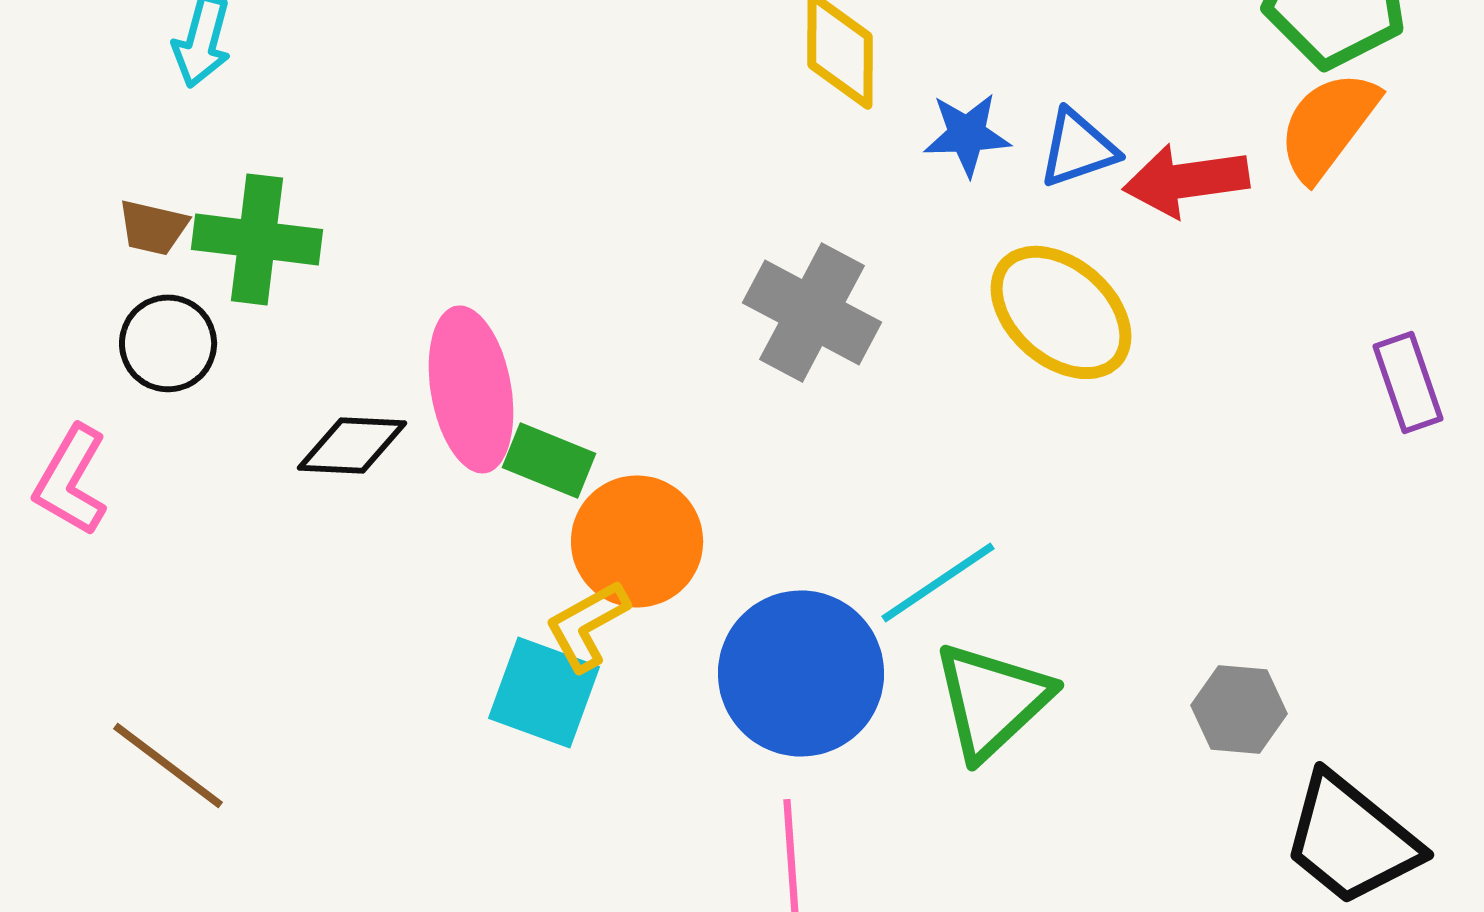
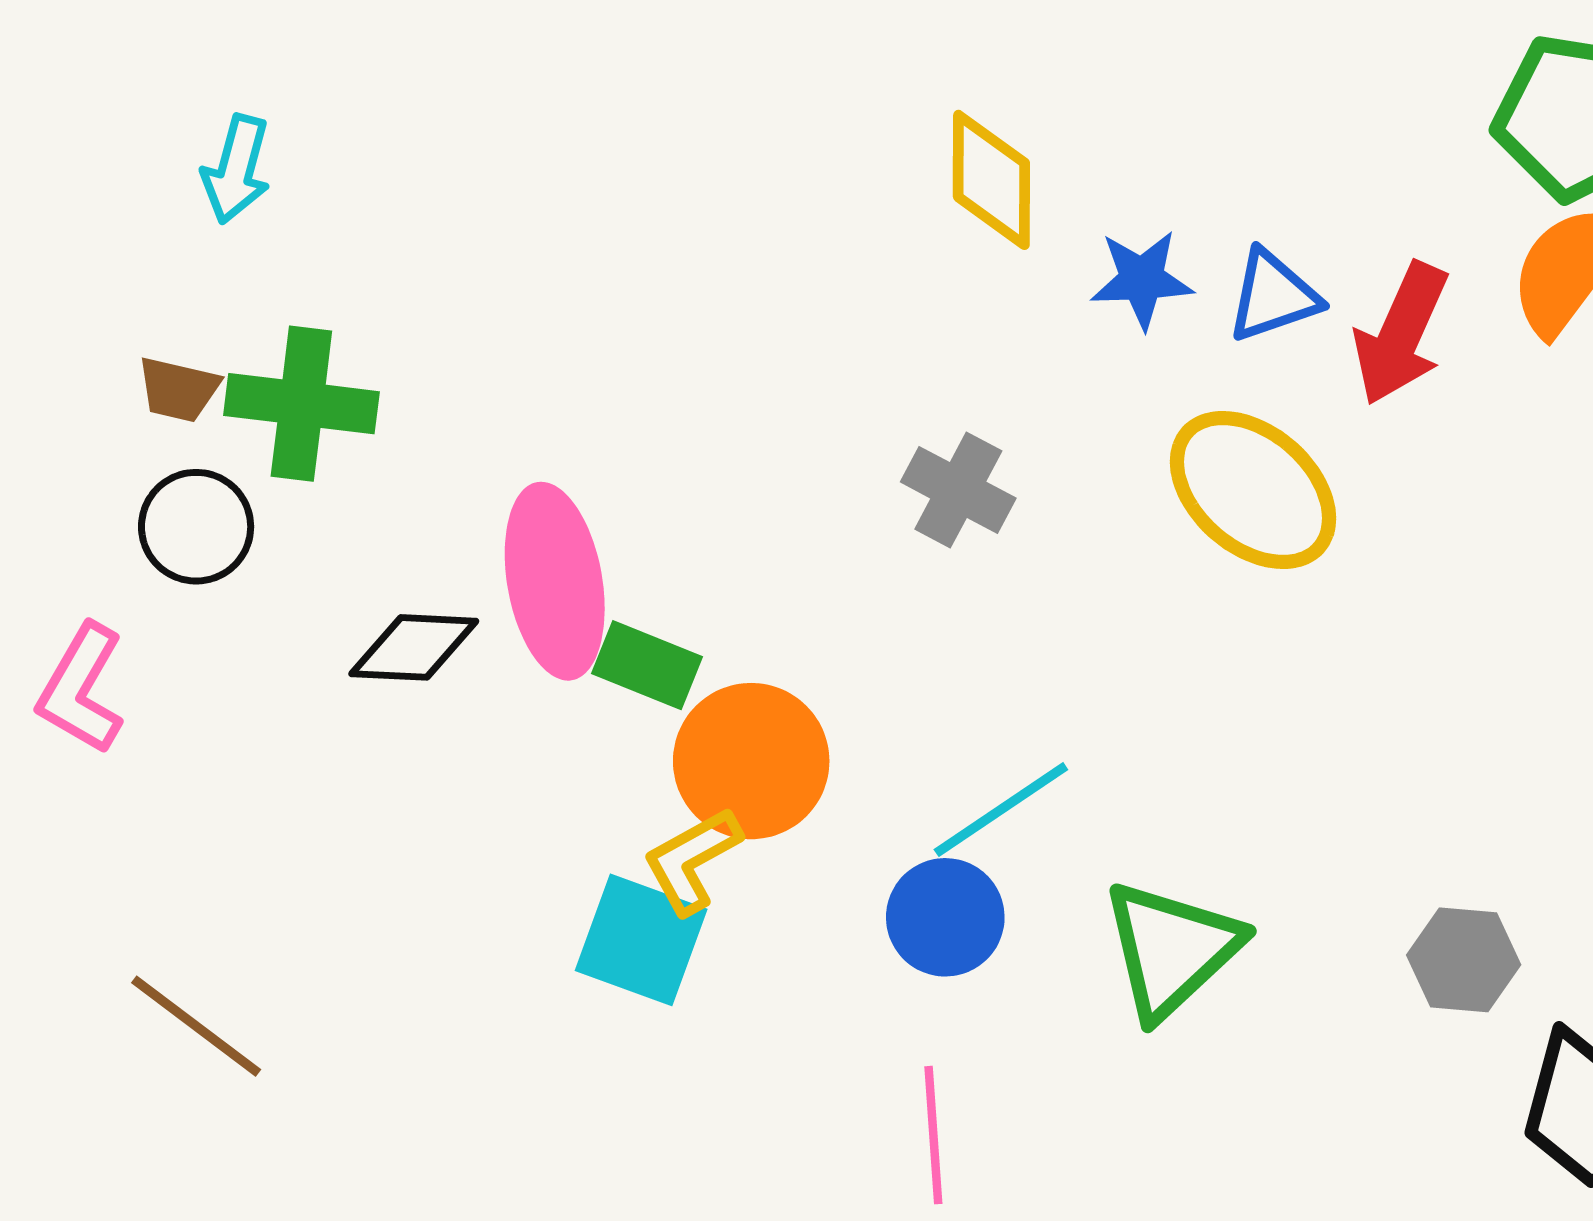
red arrow: (1186, 180) -> (1401, 334), turned -58
gray cross: (812, 312) -> (958, 490), size x0.7
cyan line: (938, 582) -> (1001, 810), moved
blue circle: (801, 673) -> (945, 917), size x0.6

